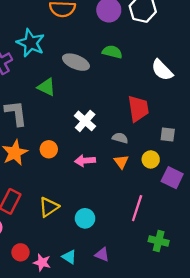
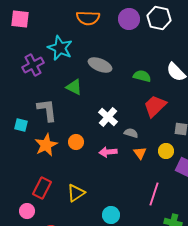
green semicircle: (112, 52) -> (142, 76), moved
red trapezoid: (138, 109) -> (155, 106), turned -125
gray semicircle: (120, 138) -> (131, 133), moved
cyan circle: (85, 218) -> (111, 215), moved

